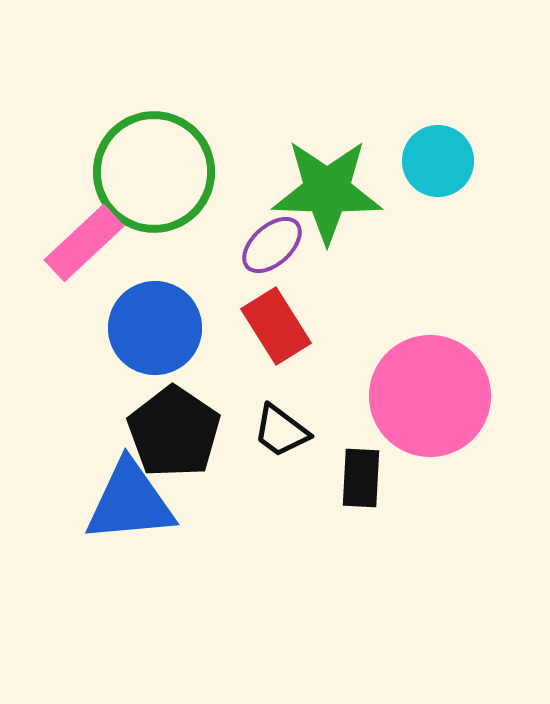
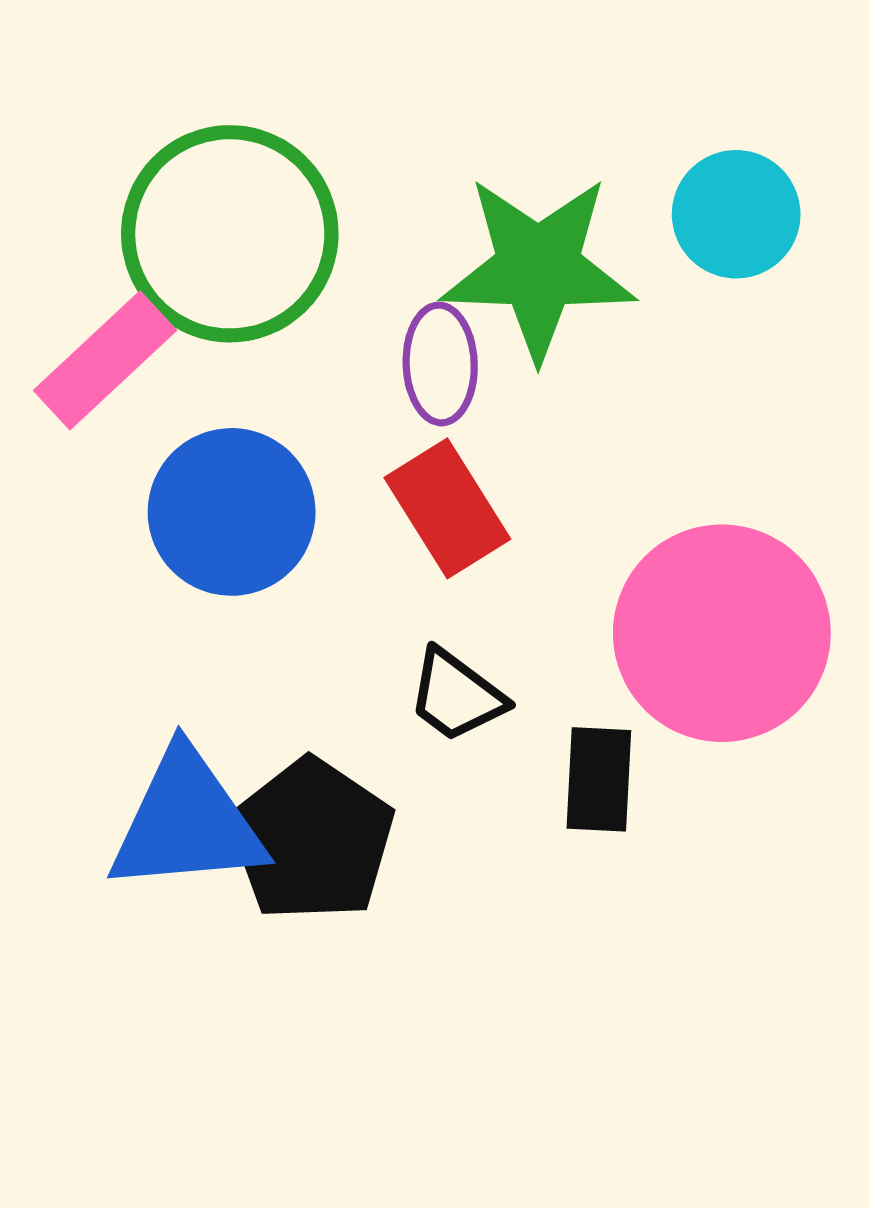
purple ellipse: (272, 245) -> (440, 364), turned -50
black pentagon: (174, 432) -> (312, 840), moved

